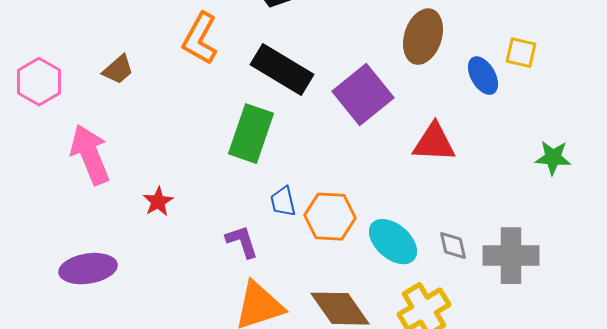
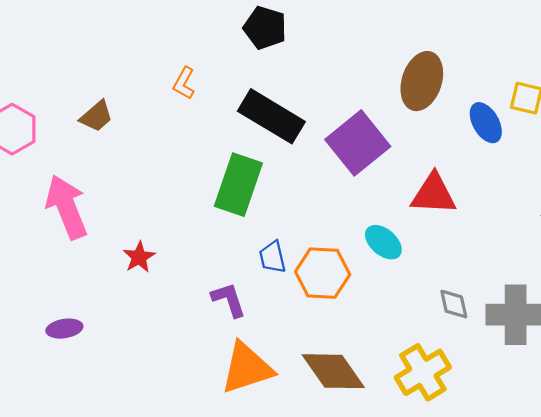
orange L-shape: (200, 39) -> (184, 83), size x0.6
cyan ellipse: (393, 242) -> (383, 242), moved, size x0.7
purple ellipse: (88, 269) -> (64, 329), size x0.6

